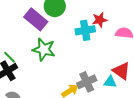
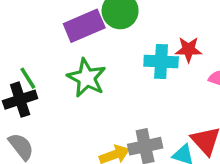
purple rectangle: (36, 19) -> (84, 26), turned -75

